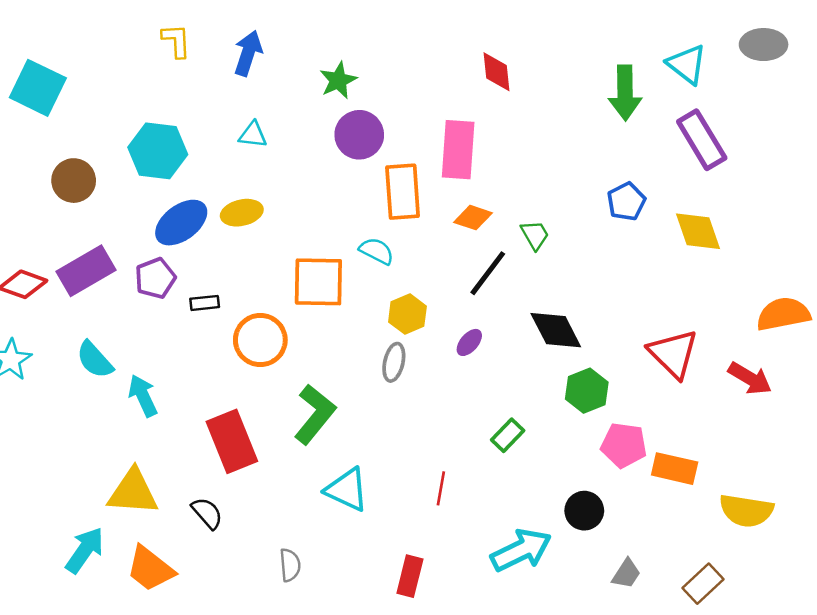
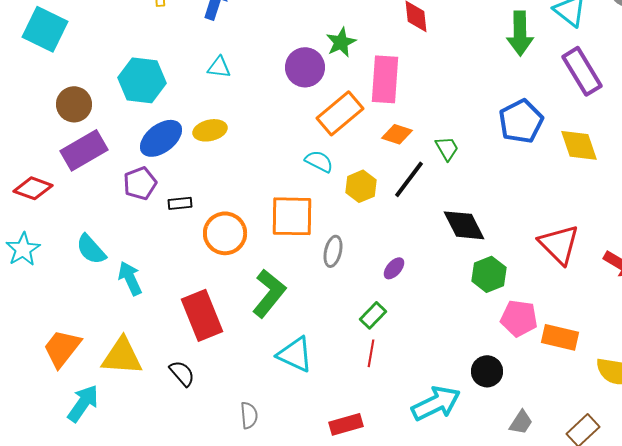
green star: (338, 80) -> (341, 42), moved
orange rectangle: (403, 192) -> (340, 113), turned 54
blue pentagon: (626, 202) -> (521, 121), size x1.4
purple rectangle: (86, 271) -> (84, 150), moved
orange square: (318, 282) -> (292, 216), moved
yellow hexagon: (407, 314) -> (361, 186), moved
purple ellipse: (469, 342) -> (394, 268), moved
green rectangle: (508, 435) -> (373, 315), moved
orange trapezoid: (150, 569) -> (62, 348), moved, turned 90
red rectangle: (410, 576) -> (346, 424), turned 60

